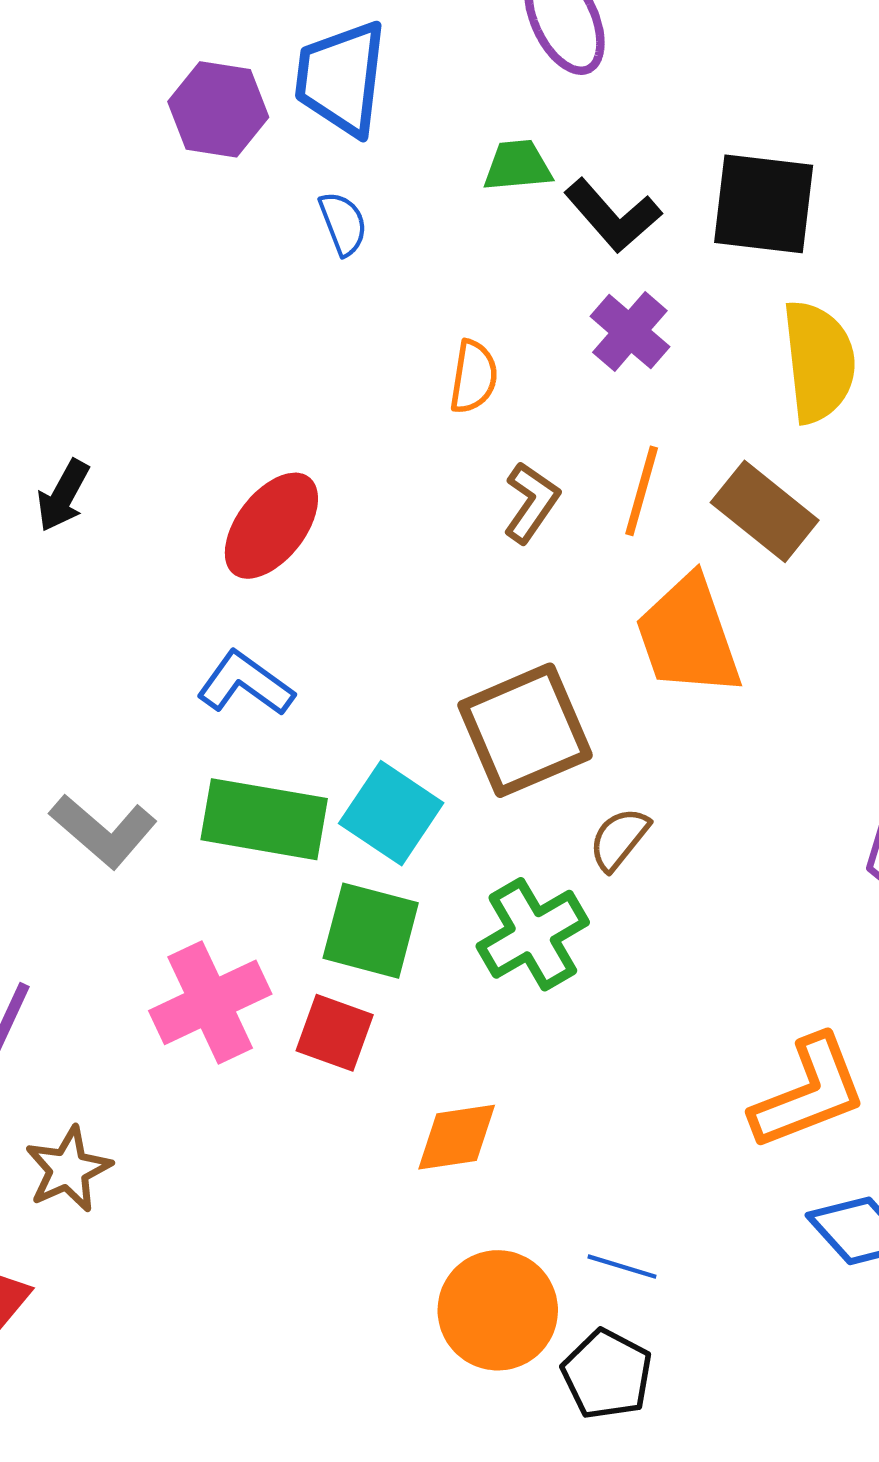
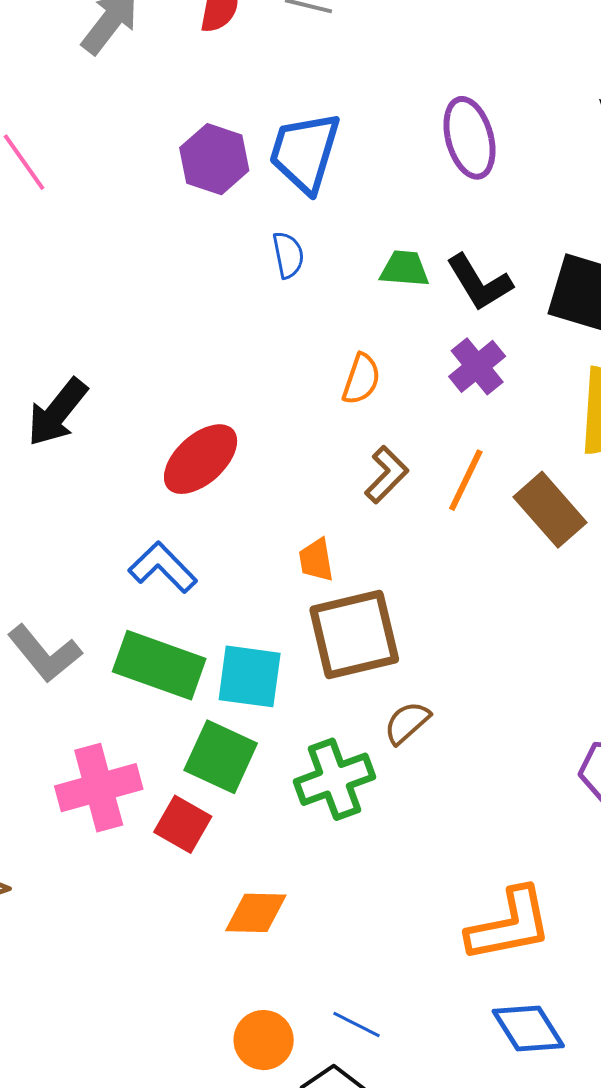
green trapezoid: (518, 166) -> (405, 269), moved
black arrow: (63, 496) -> (57, 412), size x1.4
orange trapezoid: (688, 636) -> (316, 560), moved, size x0.5
cyan square: (391, 813) -> (250, 676), turned -36
orange circle: (498, 1310) -> (264, 1040), size x0.7

